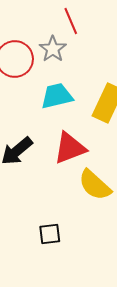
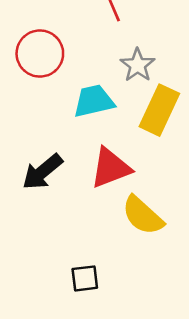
gray star: (53, 49) -> (138, 65), moved

